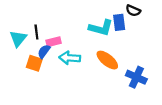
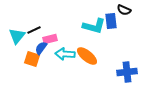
black line: (36, 32) -> (34, 30), turned 72
orange ellipse: (107, 60) -> (87, 56), moved
blue cross: (136, 77) -> (127, 72), turned -30

